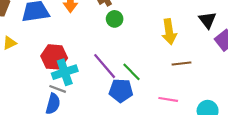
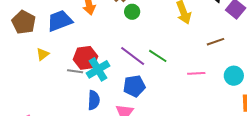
brown line: (181, 64) -> (215, 42), moved
gray line: (58, 89) -> (75, 71), moved
blue pentagon: (121, 91) -> (134, 86), moved

